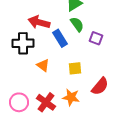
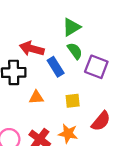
purple square: (96, 38) -> (96, 67), size x1.5
orange triangle: (43, 65) -> (36, 97), turned -40

